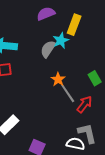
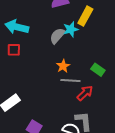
green rectangle: (95, 78) -> (98, 70), turned -32
gray line: (68, 93) -> (70, 80), turned -60

